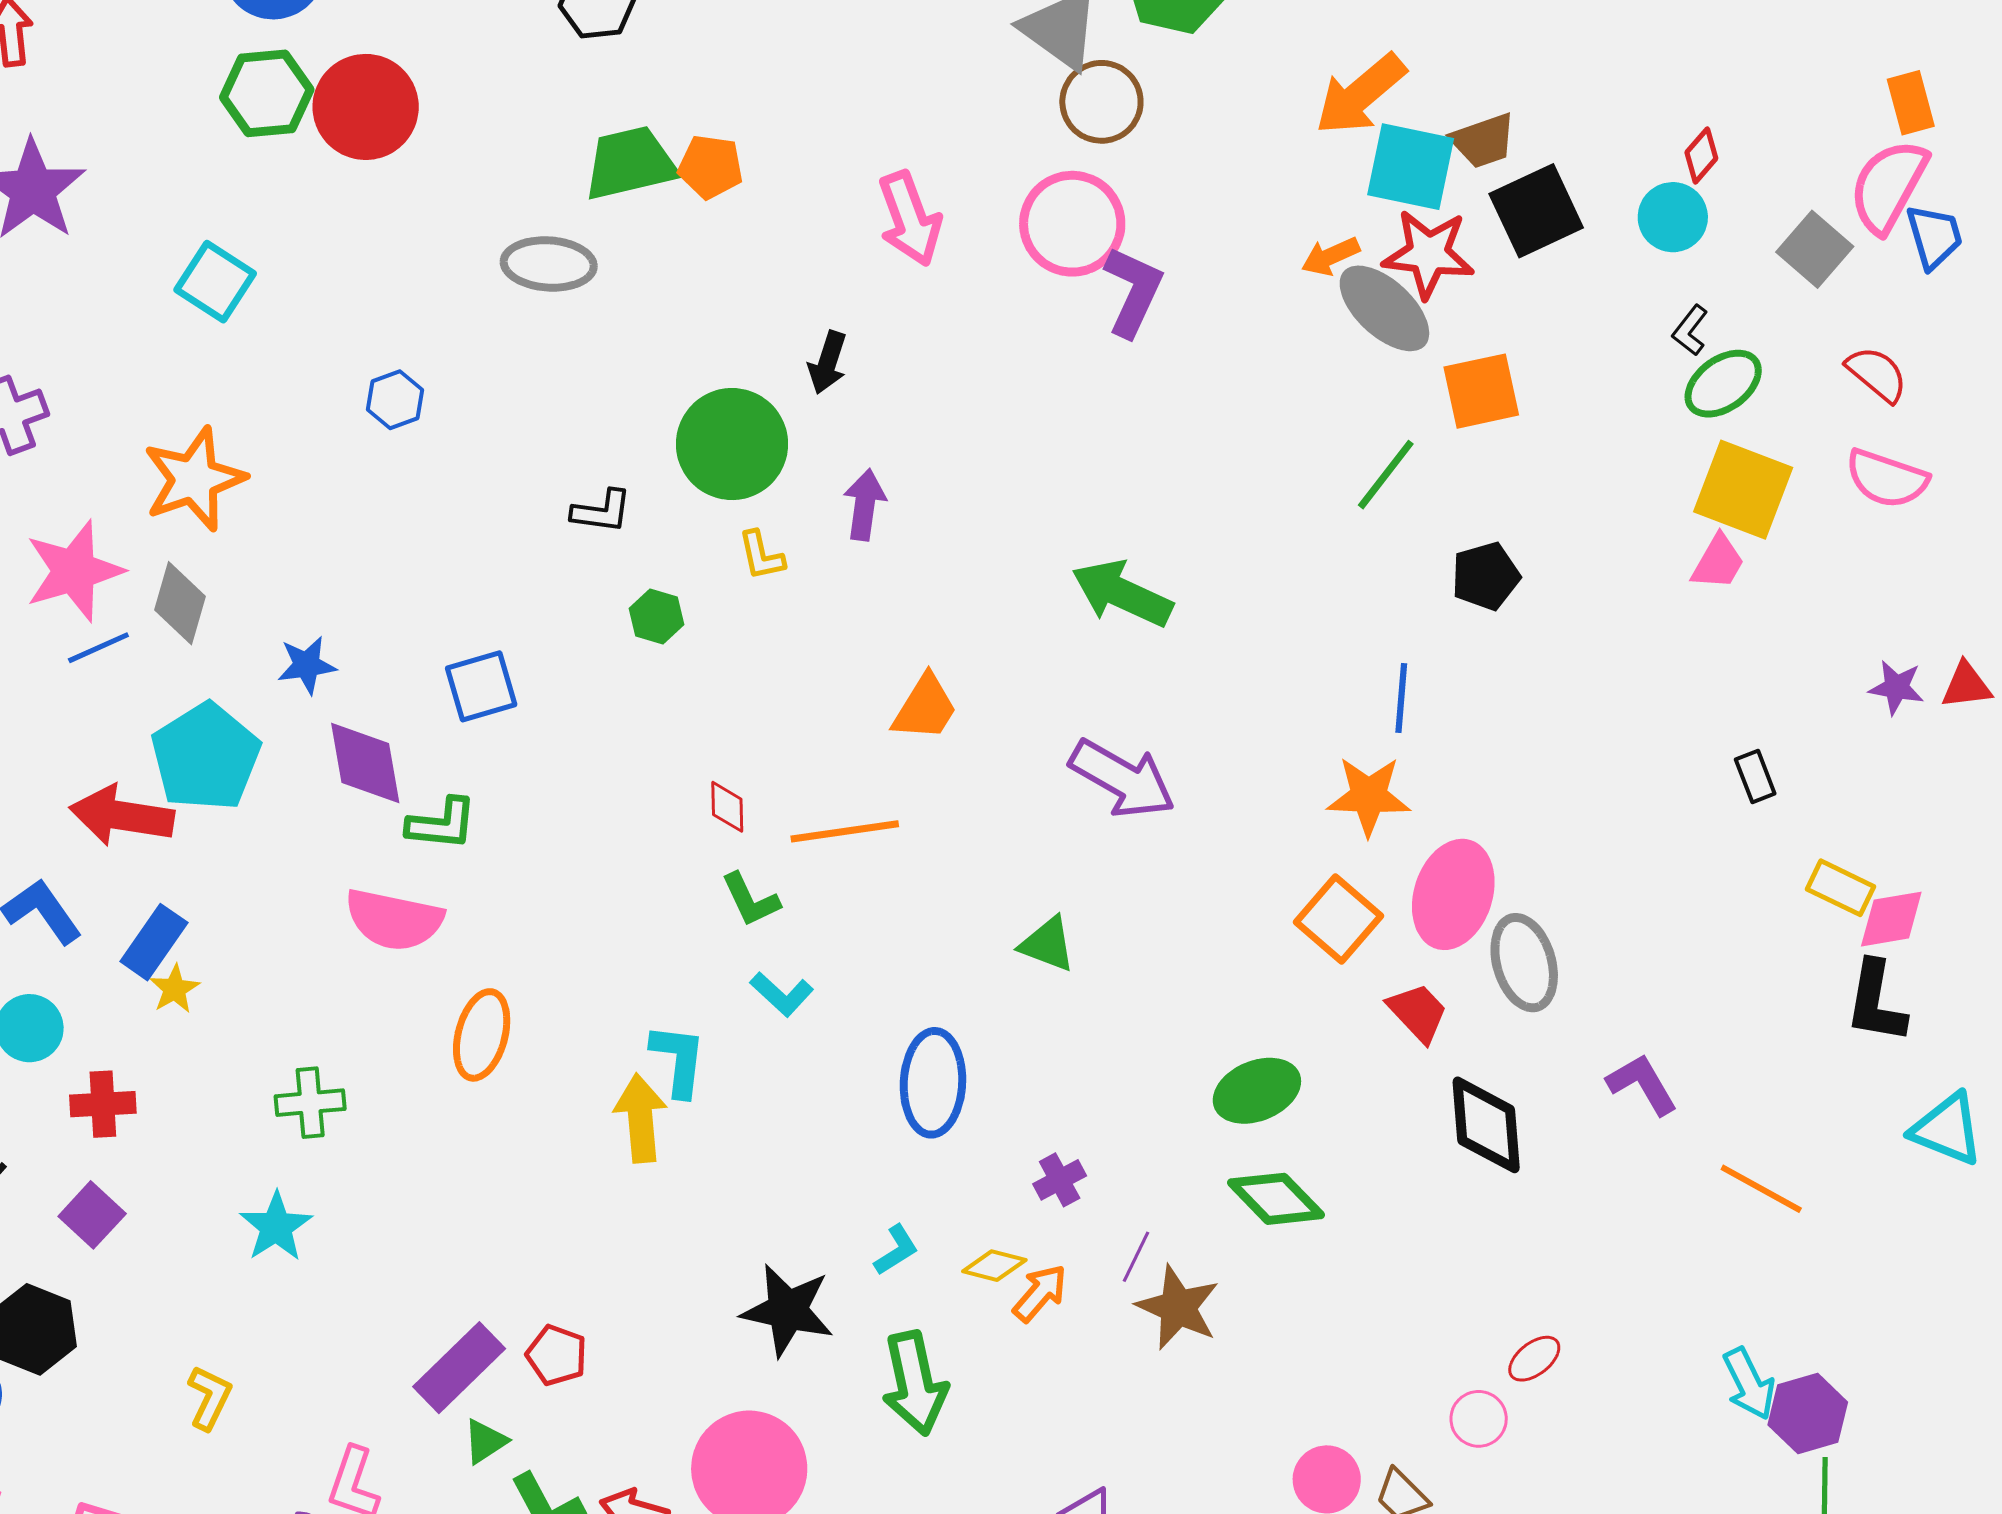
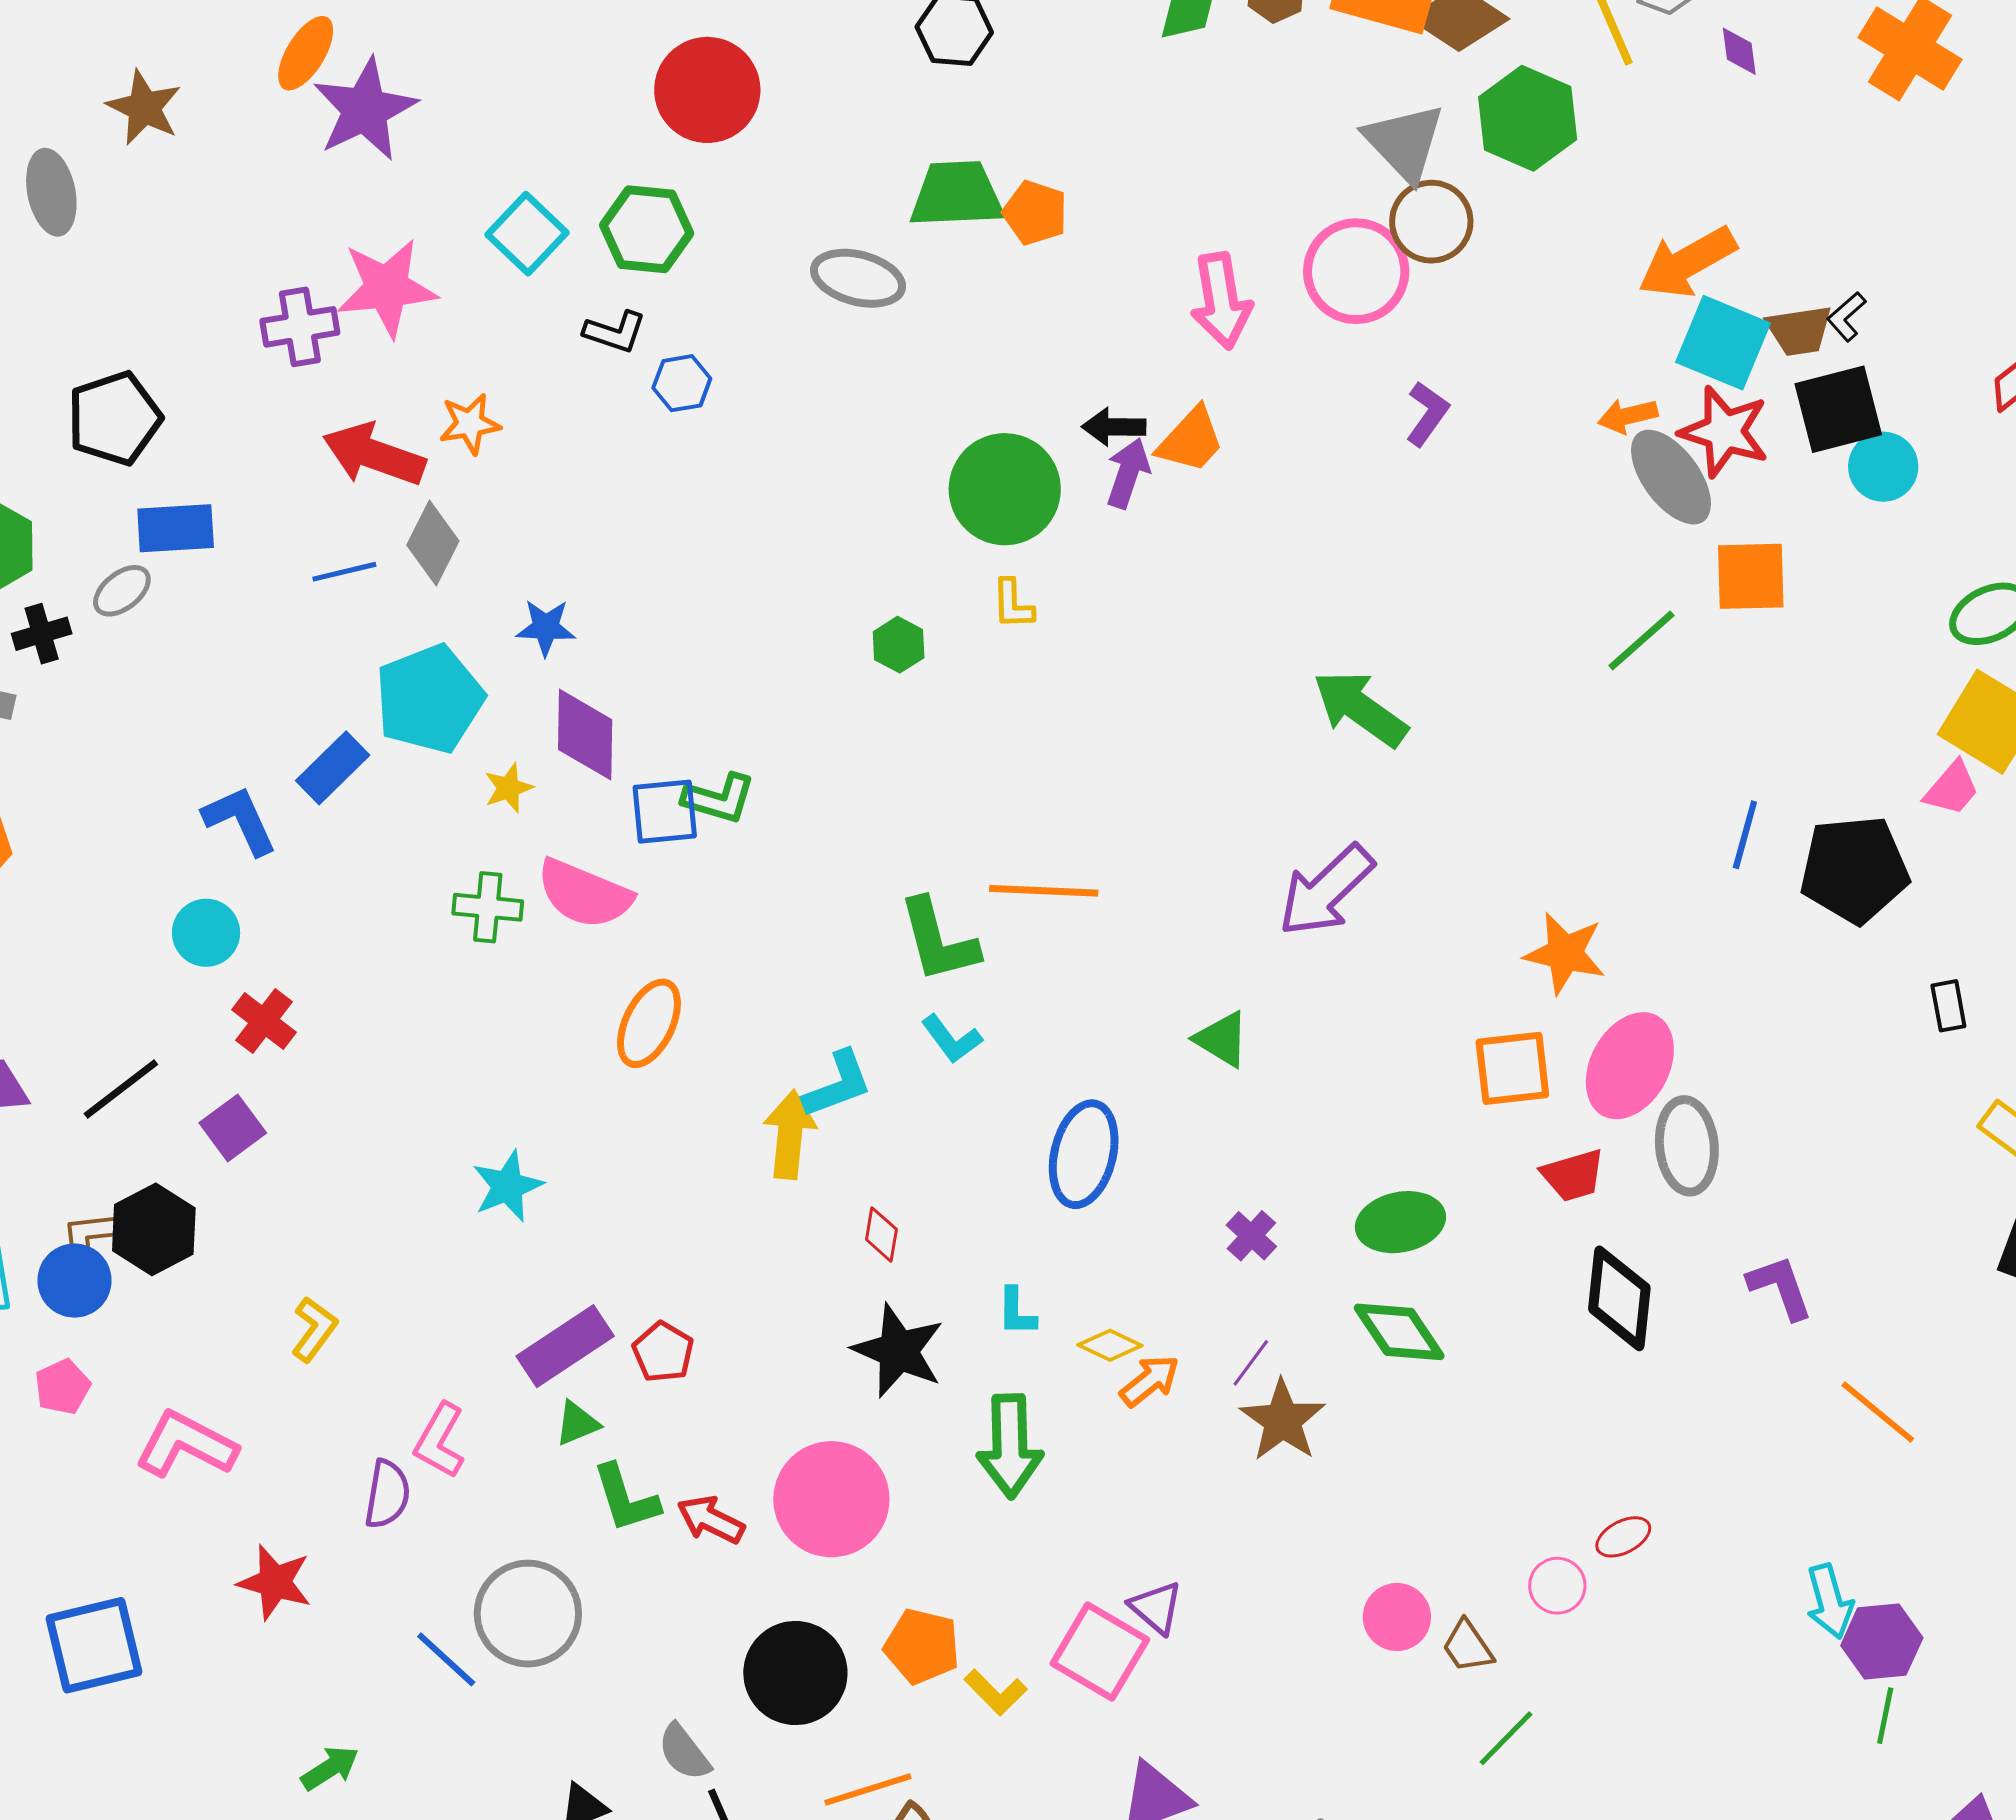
green hexagon: (267, 93) -> (647, 229), moved
cyan circle: (1673, 217) -> (1883, 467), moved
pink circle: (1072, 224) -> (1356, 271), moved
purple L-shape: (1133, 291) -> (1427, 414), size x0.7
black L-shape: (1690, 330) -> (1846, 317), moved
black arrow: (828, 363) -> (1114, 427), turned 62
orange star: (194, 479) -> (470, 424), size x0.6
purple arrow: (865, 505) -> (1128, 473), moved
black L-shape: (602, 511) -> (615, 332), moved
pink star: (74, 571) -> (387, 288), moved
black pentagon: (1486, 576) -> (1854, 869), moved, size x1.6
blue square: (481, 686) -> (665, 812), moved
blue line: (1401, 698) -> (1745, 835), moved
orange trapezoid: (925, 708) -> (1191, 440), moved
purple arrow: (1122, 779) -> (1326, 891), turned 96
red diamond: (727, 807) -> (881, 1234), moved
red arrow: (122, 816) -> (374, 455), moved
green L-shape: (442, 824) -> (719, 799), moved
green L-shape: (750, 900) -> (938, 940), size x1.5
orange square: (1338, 919) -> (1512, 1068), turned 32
blue rectangle: (154, 942) -> (333, 768), moved
yellow star: (175, 989) -> (508, 788), moved
red trapezoid: (1418, 1013) -> (1573, 1175), turned 106
cyan L-shape: (678, 1060) -> (838, 1084), turned 52
green cross: (310, 1103) -> (488, 907), moved
red cross: (103, 1104) -> (264, 1021), turned 30
purple cross: (1060, 1180) -> (1251, 1236), moved, turned -30
cyan star: (276, 1227) -> (508, 1186), moved
cyan L-shape: (896, 1250) -> (1016, 1312), turned 112

